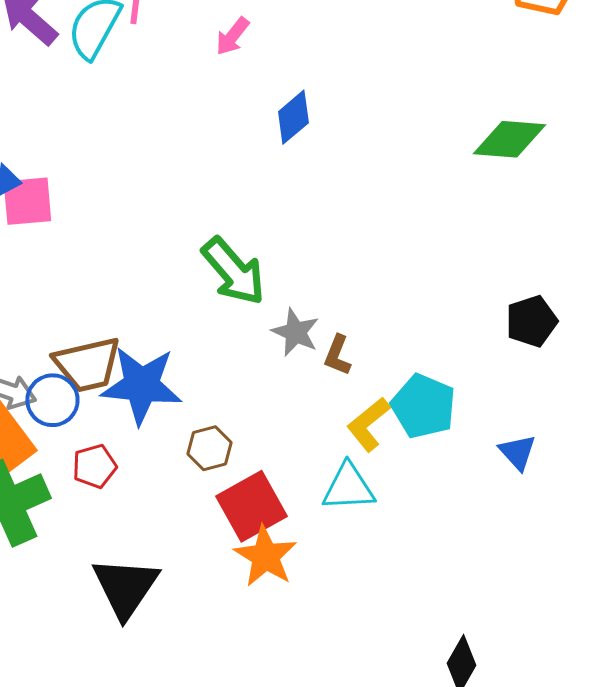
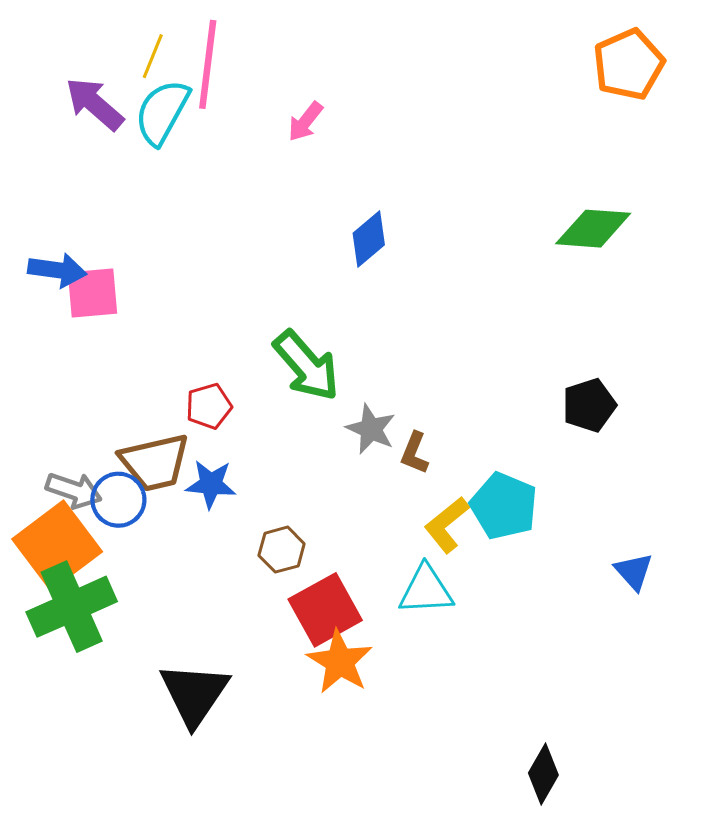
blue diamond: (293, 117) -> (369, 239), moved
black pentagon: (531, 321) -> (589, 405), moved
blue star: (141, 385) -> (211, 484), size x0.6
blue triangle: (517, 452) -> (634, 571), moved
red pentagon: (94, 466) -> (209, 406), moved

